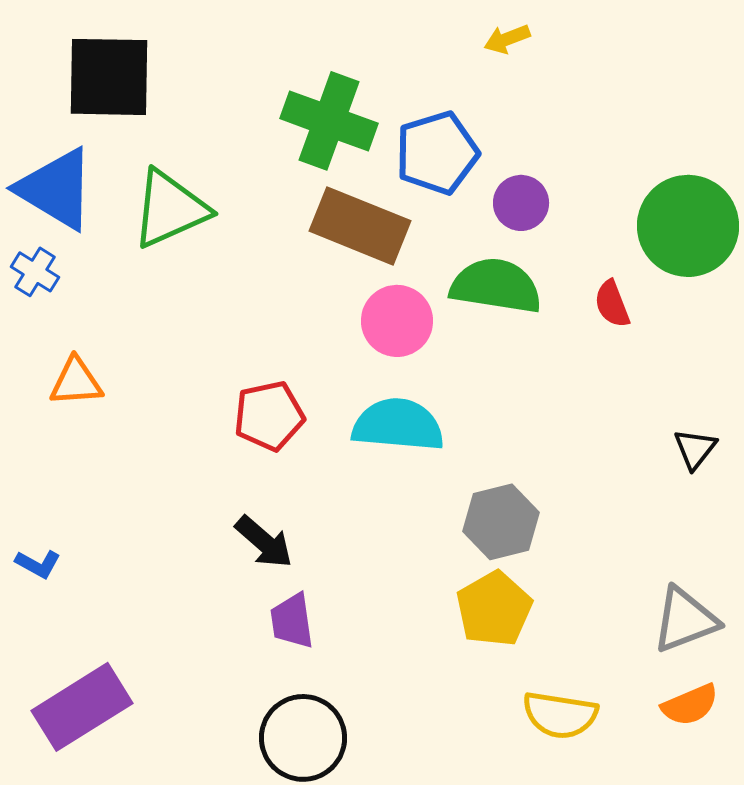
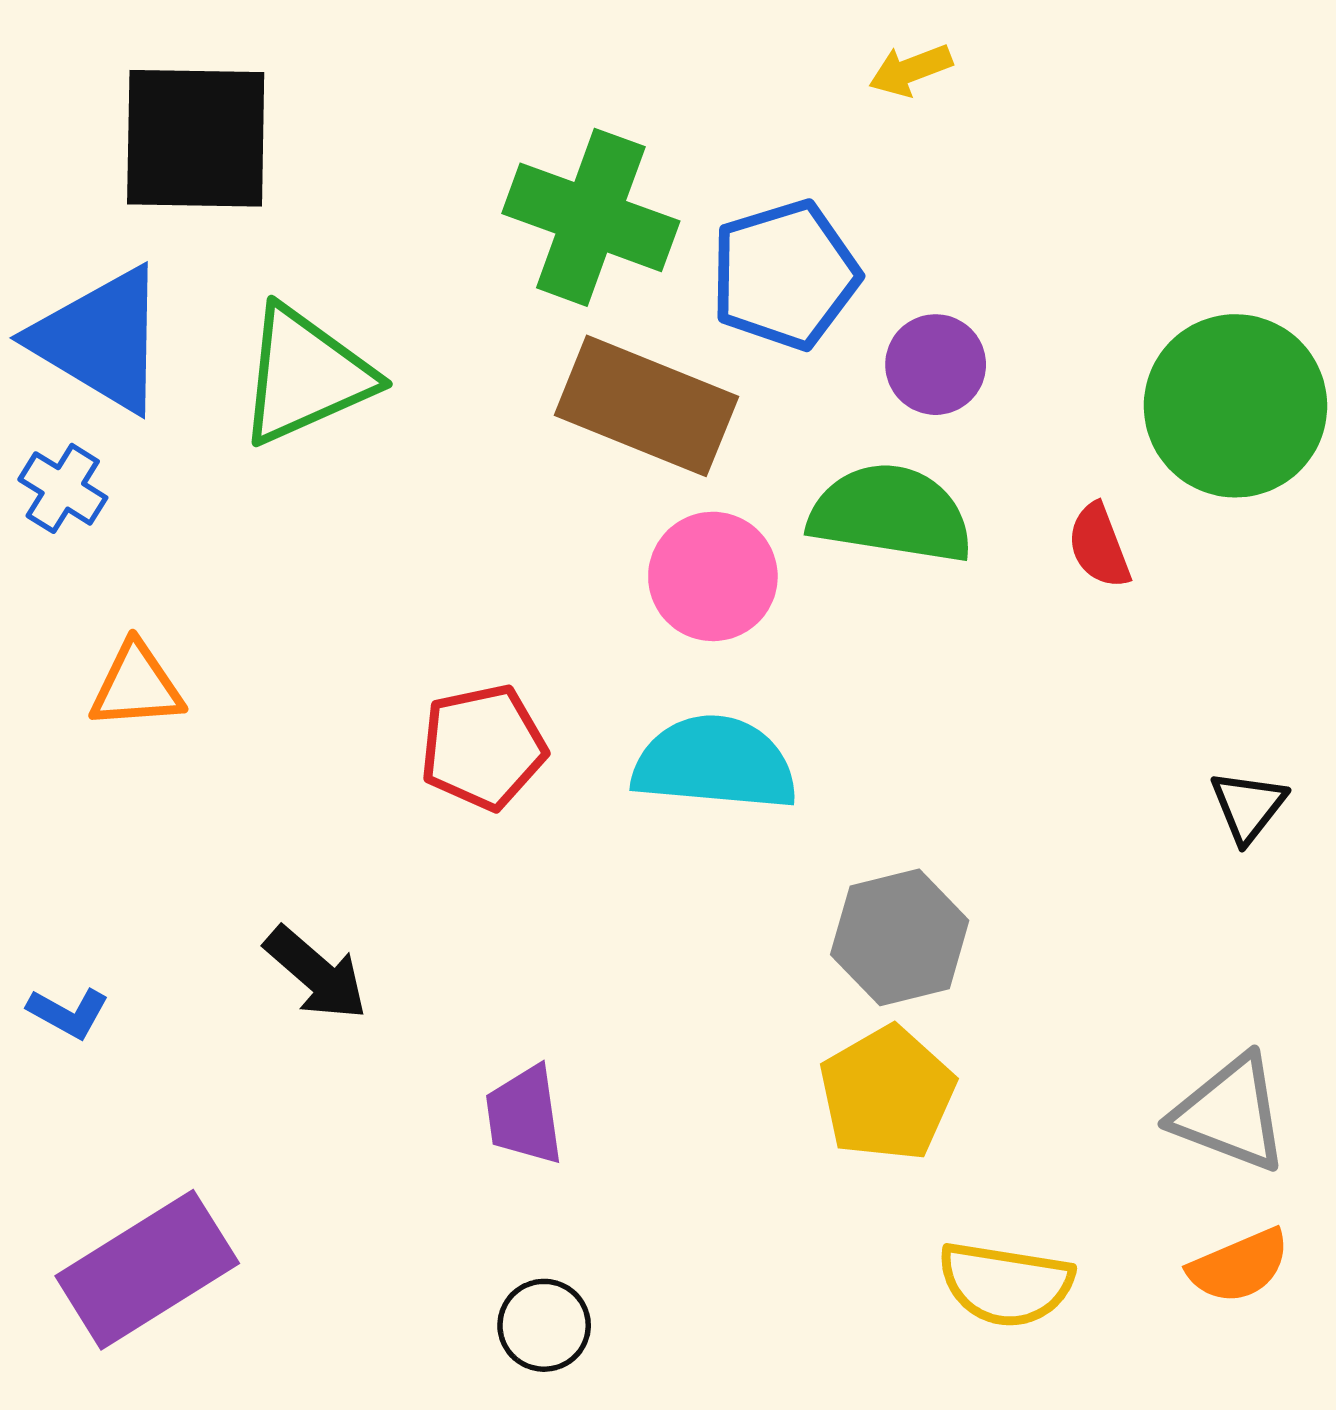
black arrow: (264, 542) -> (316, 973), moved
gray triangle: (685, 620) -> (1230, 1113), turned 42
black circle: (303, 738) -> (544, 1325), size x0.6

